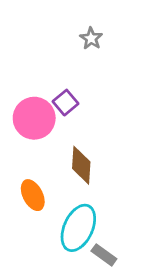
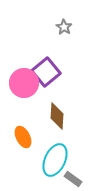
purple square: (66, 103) -> (46, 72), size x1.6

